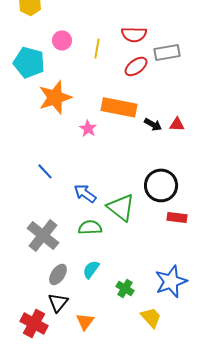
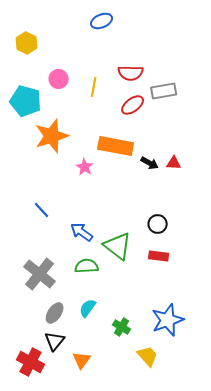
black circle: (161, 185) -> (158, 224), size x0.6
red rectangle: (177, 217) -> (159, 256), moved

